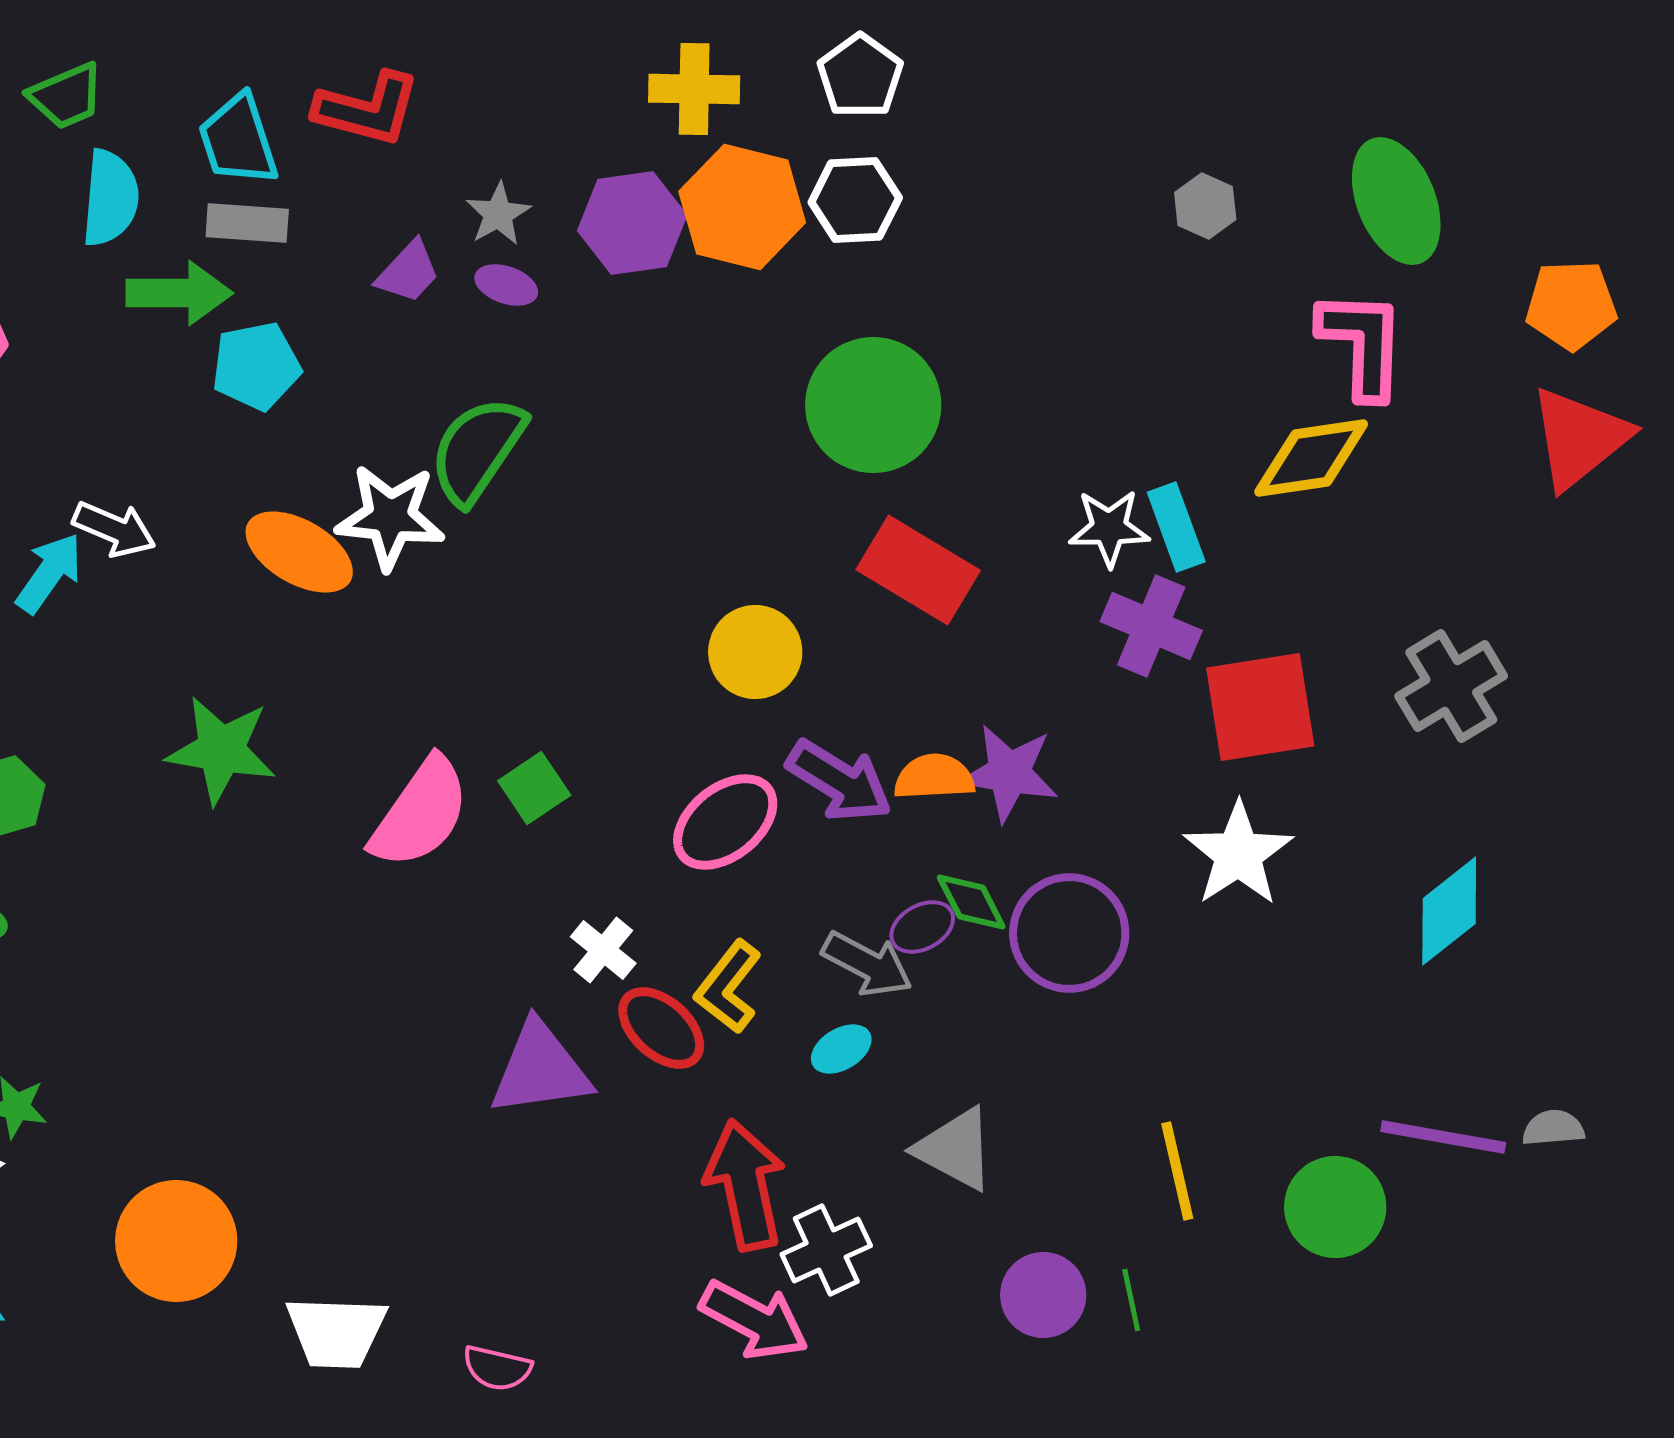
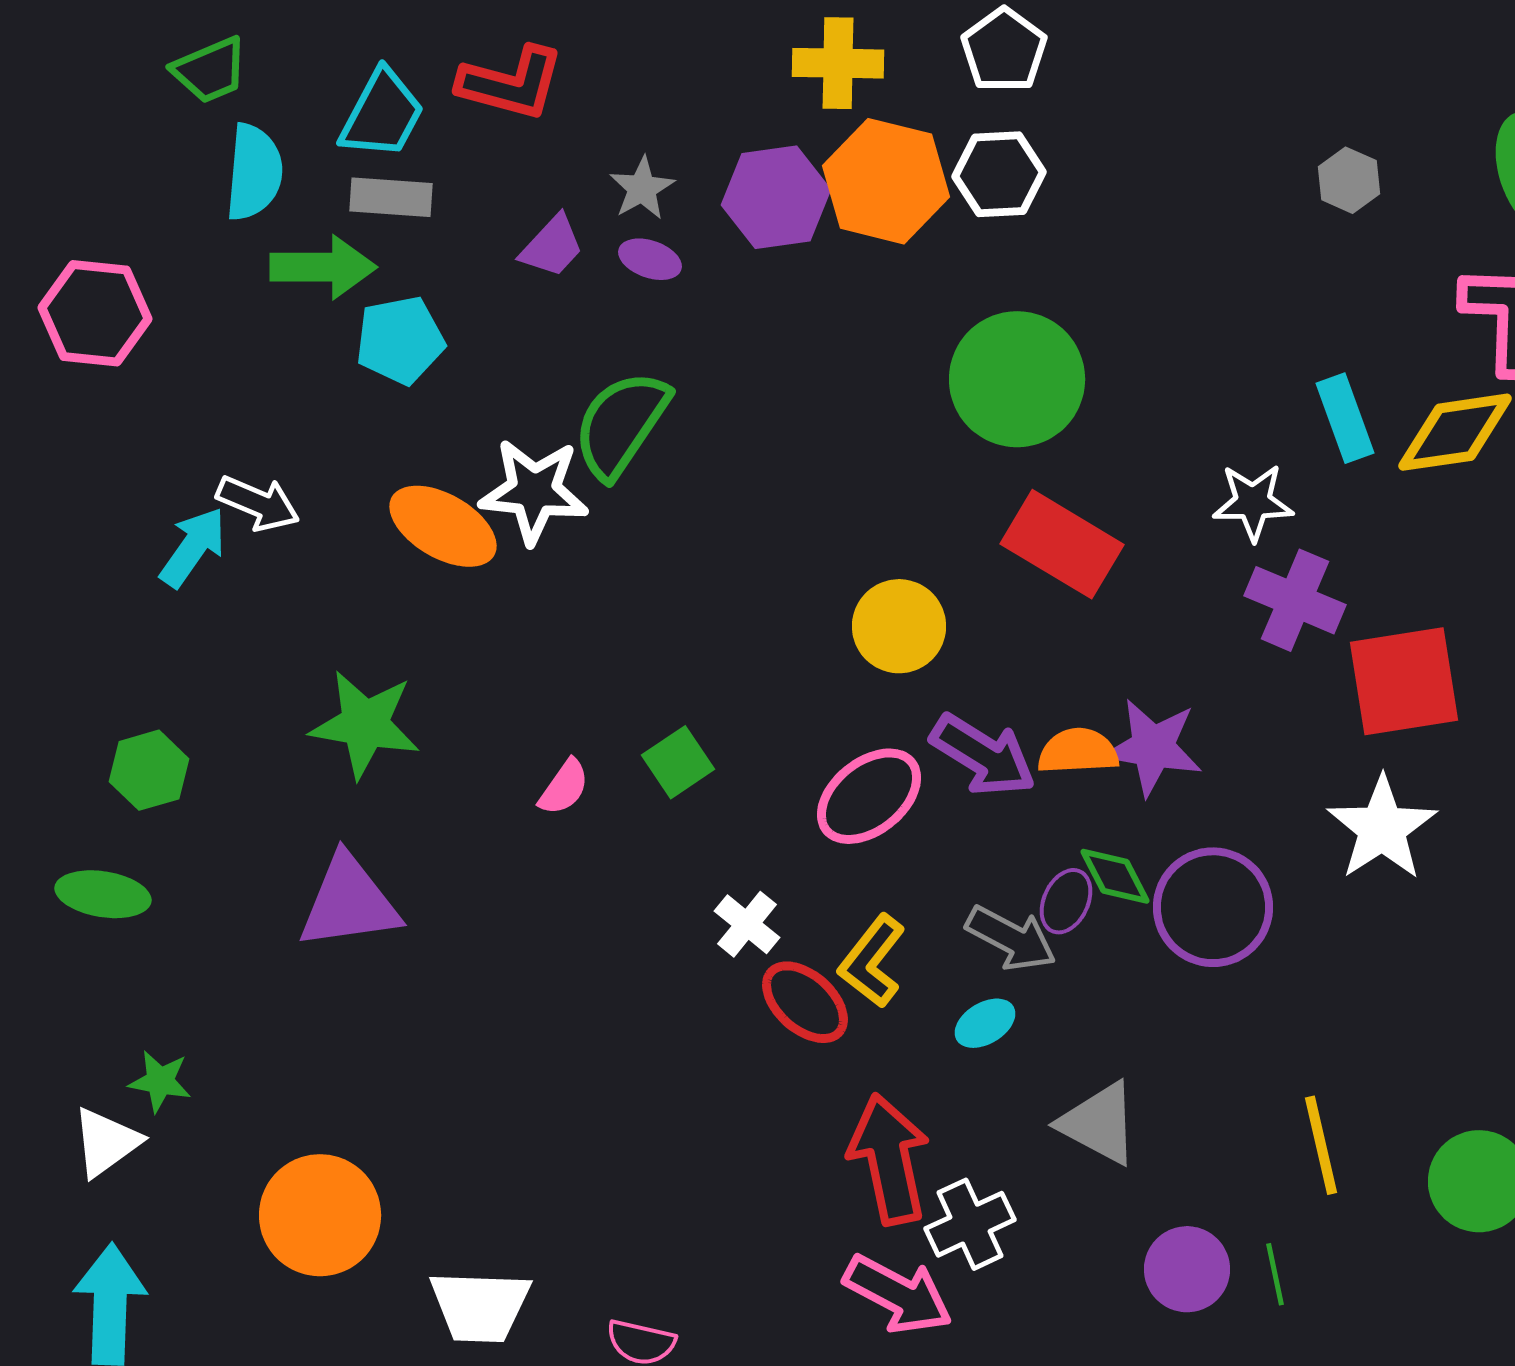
cyan trapezoid: (238, 140) -> (382, 114), turned -134
cyan rectangle: (1176, 527) -> (1345, 418), moved
pink semicircle: (420, 813) -> (564, 787), size x0.5
purple ellipse: (922, 927) -> (1066, 901), turned -36
purple triangle: (540, 1069) -> (349, 902), moved

